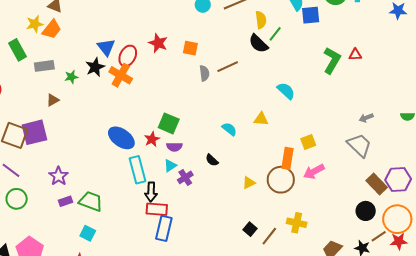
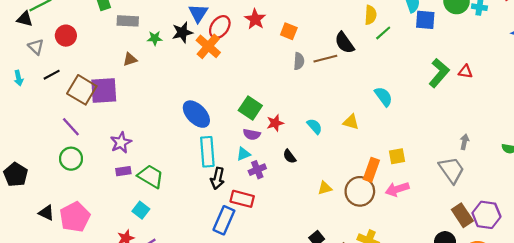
black semicircle: (258, 44) -> (344, 43), moved
gray arrow: (366, 118) -> (464, 142), turned 112
red star: (152, 139) -> (275, 123), moved
red rectangle: (157, 209) -> (242, 199), moved

